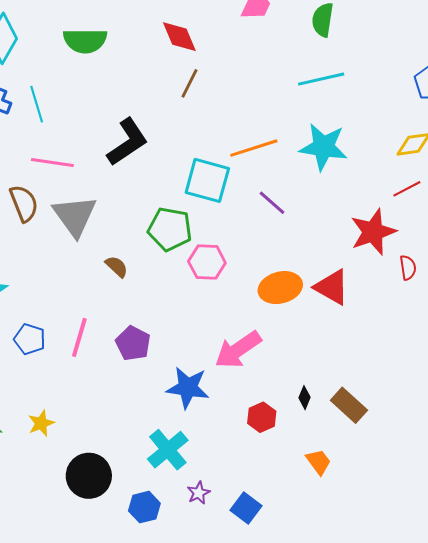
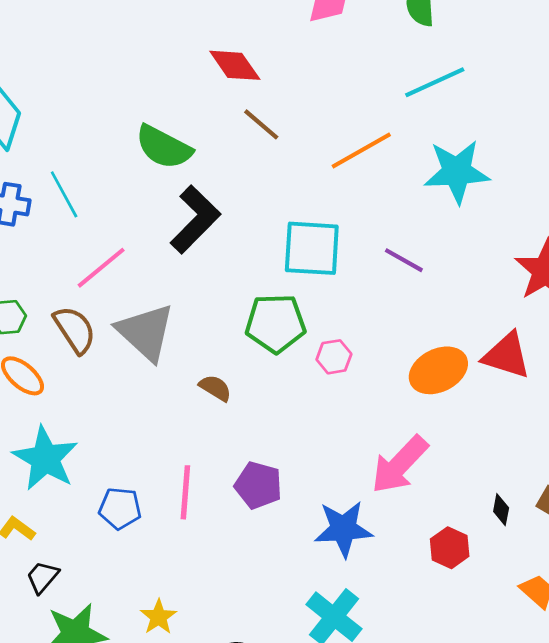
green semicircle: (85, 41) -> (164, 147), moved, turned 39
brown line: (189, 83) -> (261, 124), turned -64
orange line: (254, 148) -> (361, 151), moved
pink line: (52, 163) -> (101, 268), turned -36
pink hexagon: (207, 262) -> (334, 357), size x0.7

